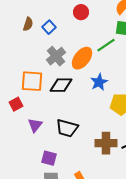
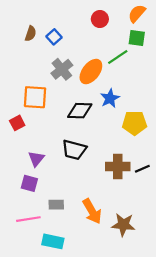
red circle: (81, 12) -> (100, 19), moved
black diamond: (61, 85) -> (80, 111), moved
purple triangle: (35, 125) -> (36, 159), moved
purple square: (49, 158) -> (29, 183), moved

